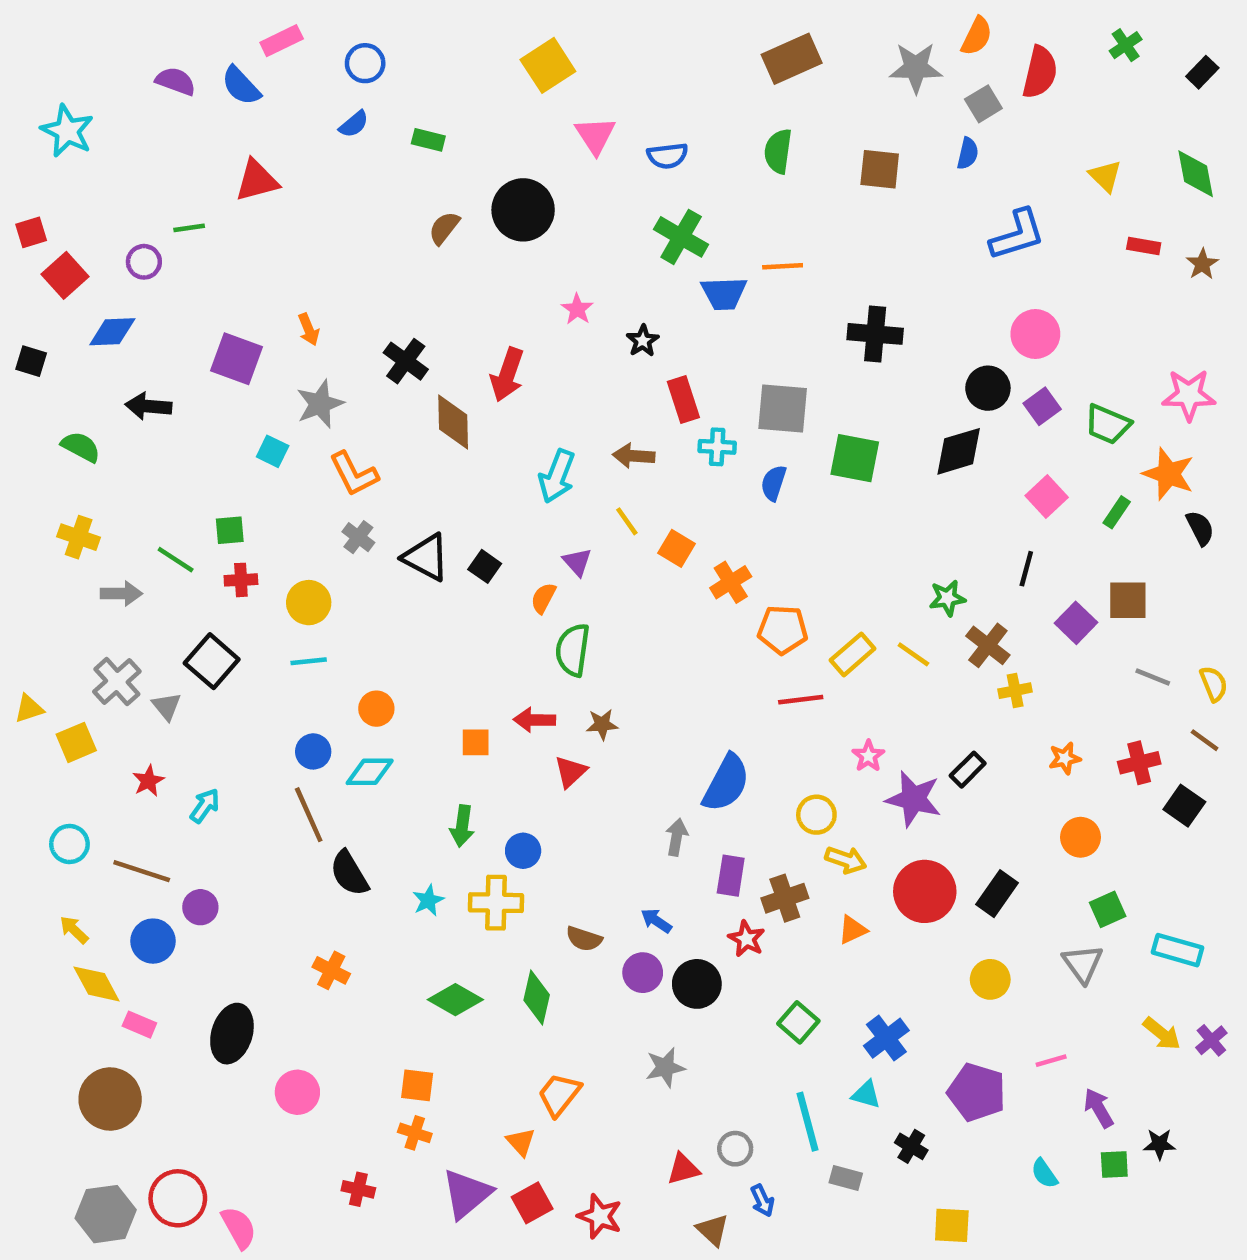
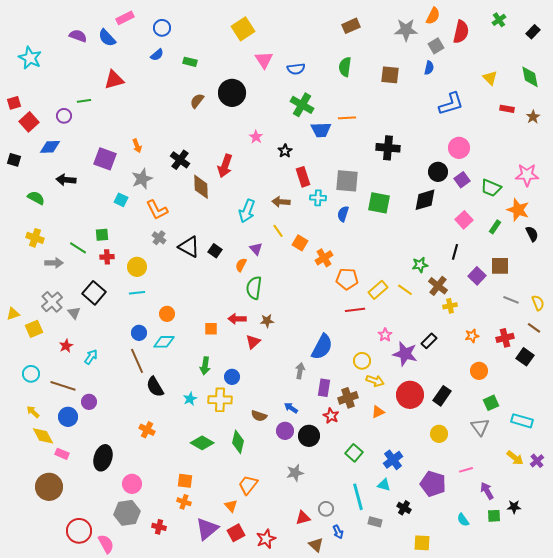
brown rectangle: (792, 59) -> (351, 26), size x0.7
gray hexagon: (106, 1214) -> (127, 513), moved
red star: (600, 1216) -> (266, 539), turned 30

